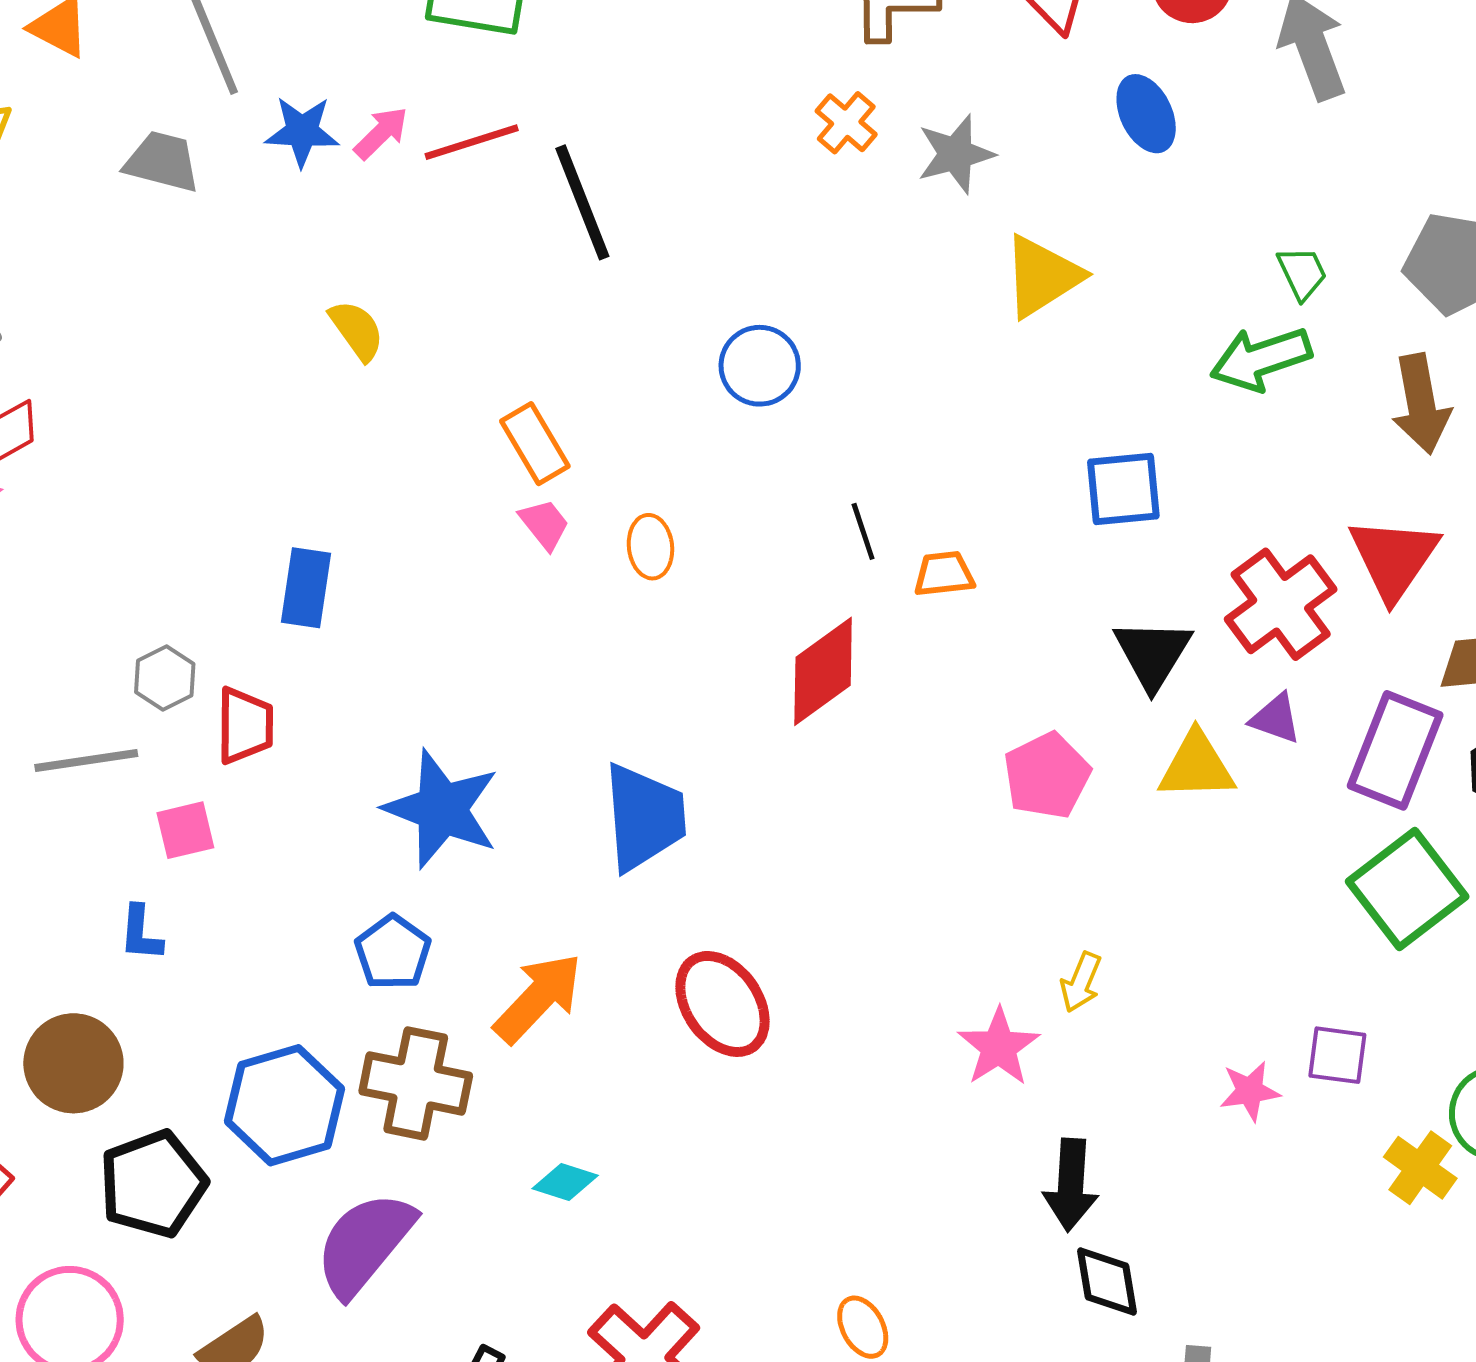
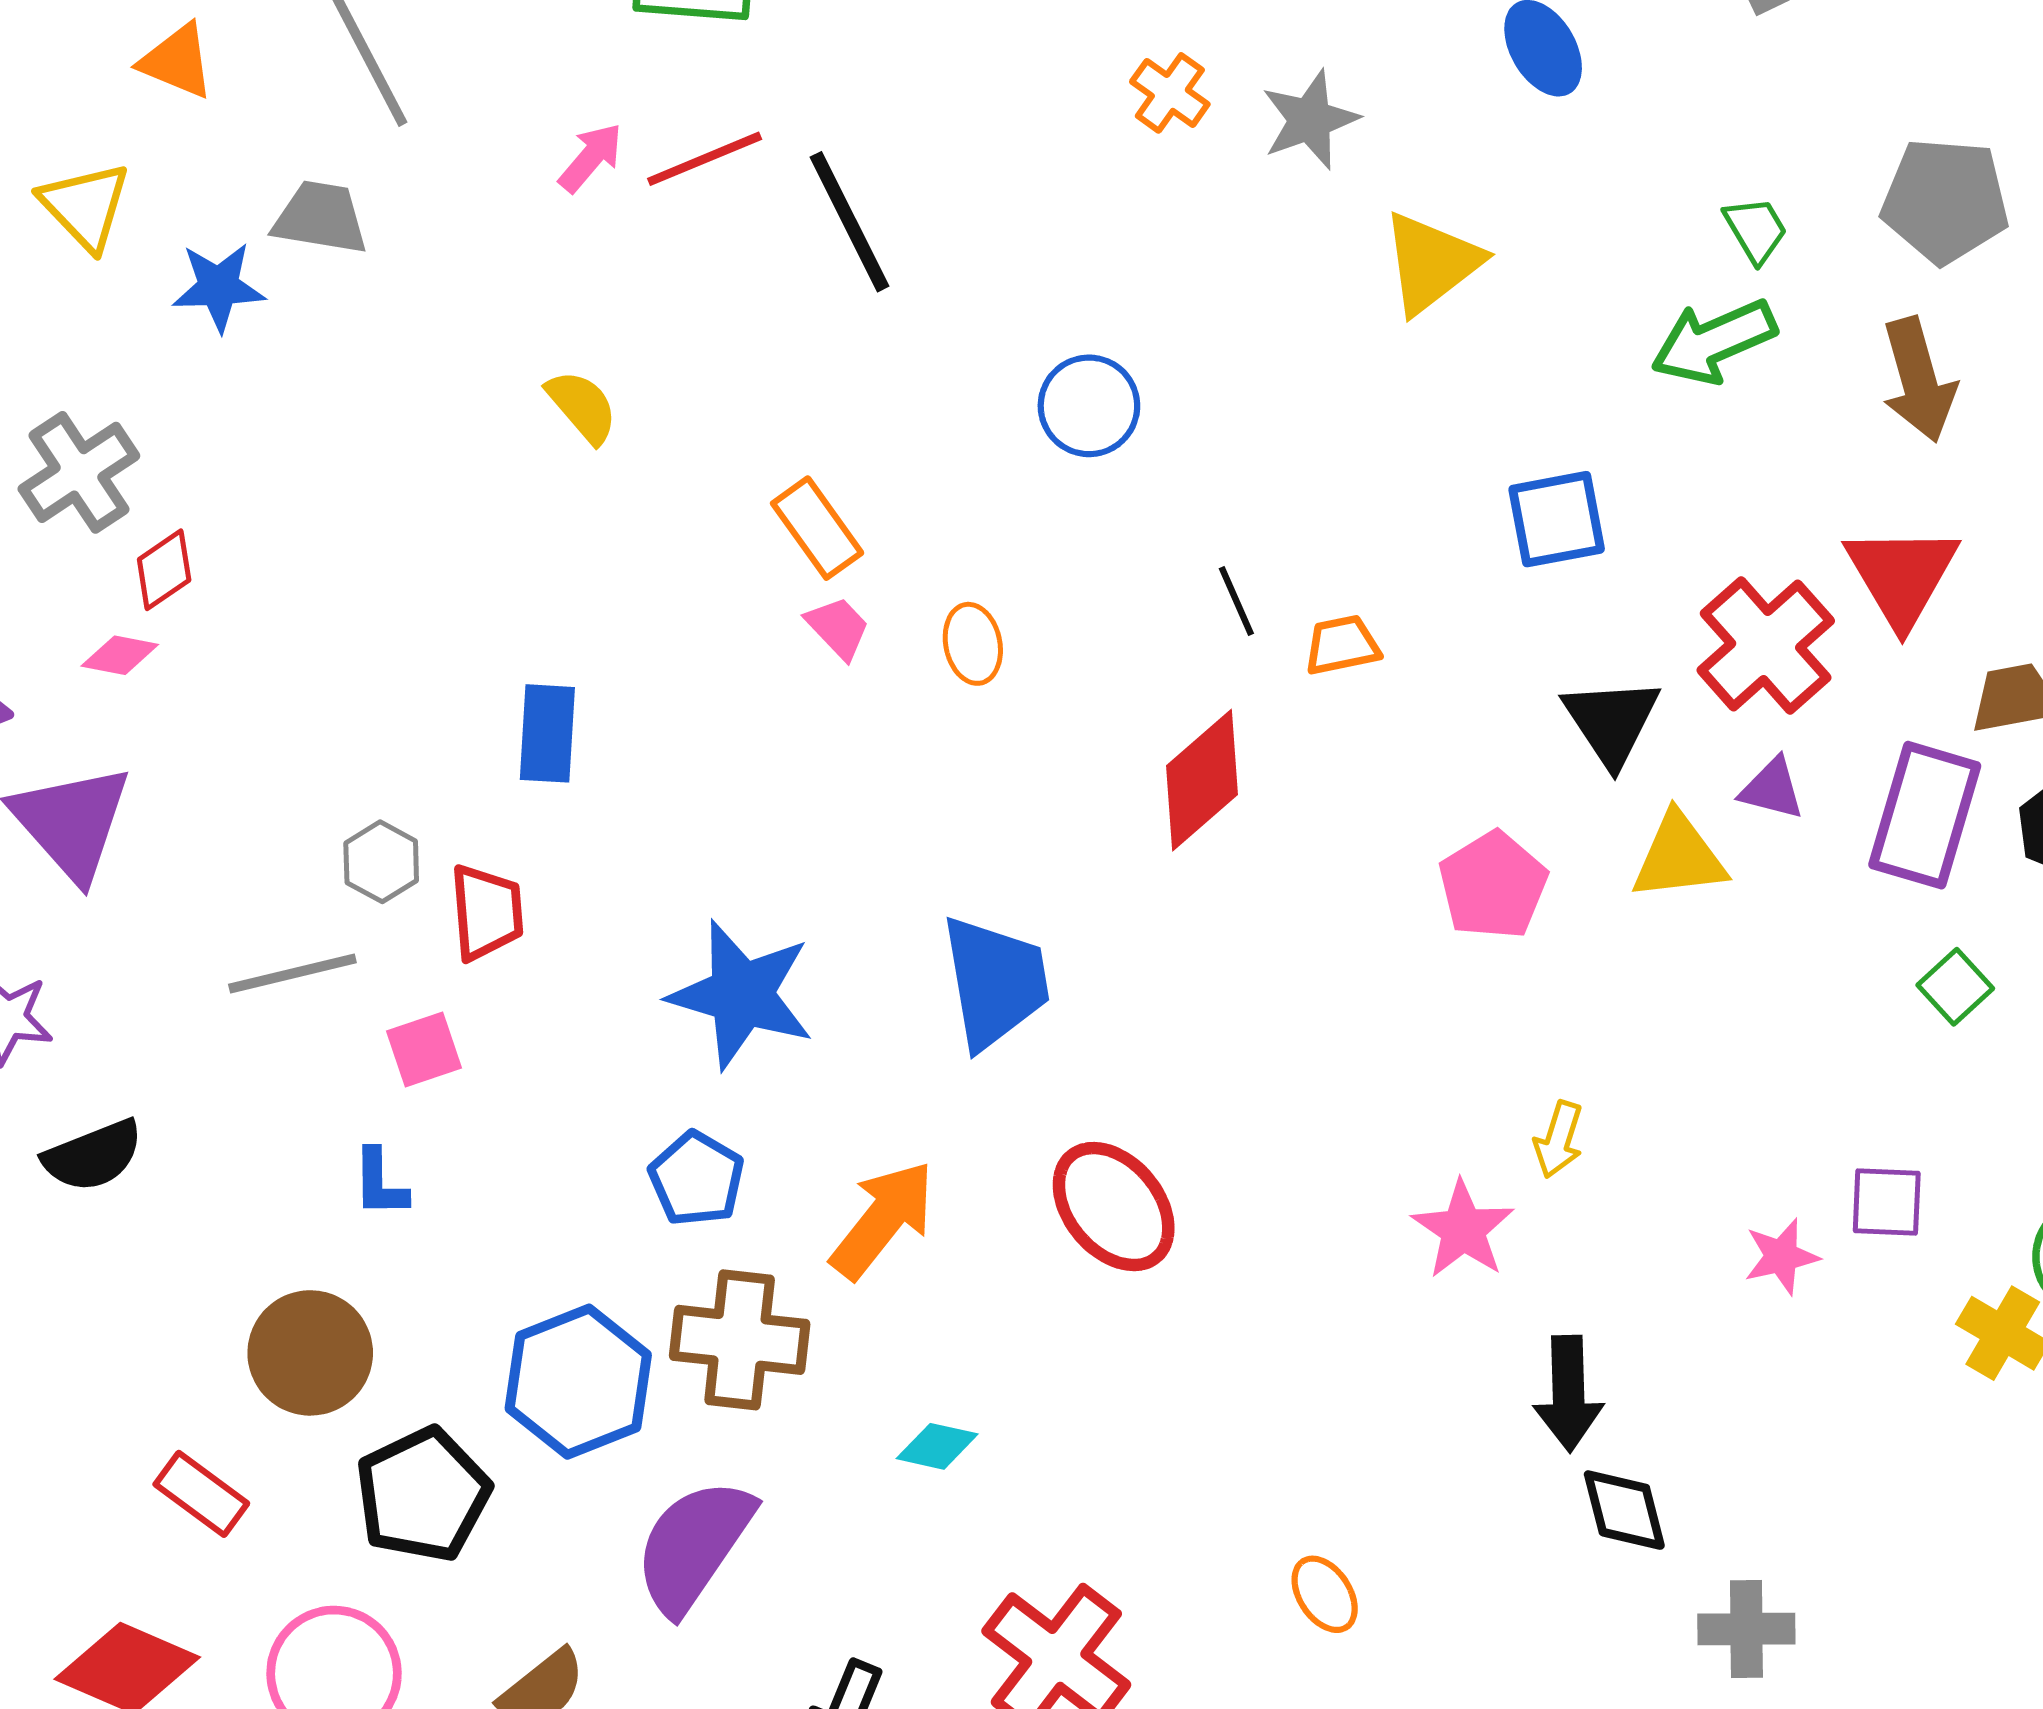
blue star: (302, 131) -> (219, 287), moved
green square: (1407, 889) -> (1955, 987), size x0.5

